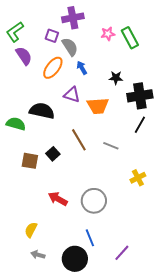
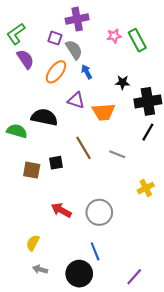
black square: (53, 154) -> (56, 163), turned 32
purple line: (122, 253) -> (134, 277), moved

